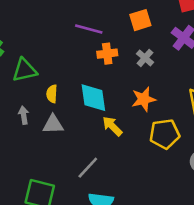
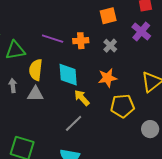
purple line: (89, 29) -> (53, 39), moved
yellow semicircle: (52, 94) -> (36, 70), size x1.5
gray line: (88, 168) -> (74, 123), moved

